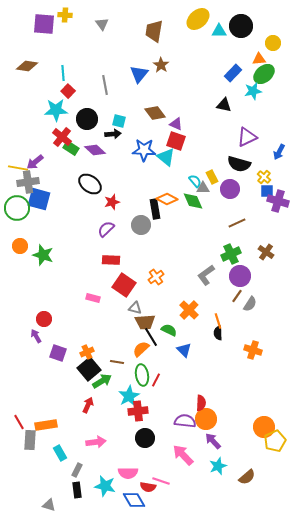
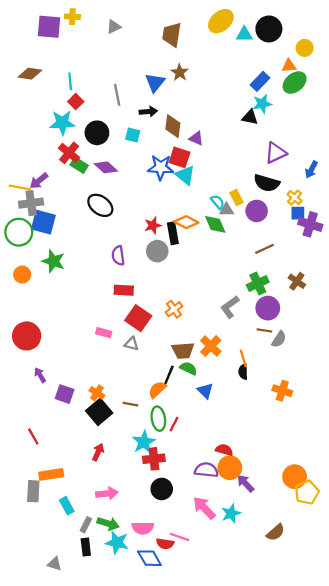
gray triangle: (102, 24) -> (114, 27), turned 40
cyan star: (253, 91) -> (262, 104), moved
brown diamond: (155, 113) -> (173, 126), turned 45
black arrow: (113, 134) -> (148, 112), moved
red square: (176, 141) -> (180, 157), moved
red star: (112, 202) -> (153, 225), moved
purple semicircle: (106, 229) -> (118, 256), turned -54
green star: (43, 255) -> (53, 261), moved
brown line: (237, 296) -> (264, 330), turned 64
gray triangle: (135, 308) -> (132, 344), moved
red circle: (44, 319) -> (27, 336), moved, size x1.6
brown trapezoid: (145, 322) -> (183, 350), moved
black line: (151, 337) -> (168, 376), turned 54
orange cross: (87, 352) -> (97, 393), turned -32
green arrow: (102, 381) -> (108, 524), moved, turned 48
red semicircle: (201, 403) -> (224, 450), turned -77
red line: (19, 422) -> (33, 436), moved
purple arrow: (213, 441) -> (245, 483), moved
cyan star: (218, 466) -> (231, 514), moved

